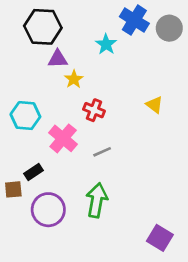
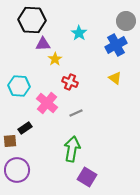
blue cross: (134, 20) -> (116, 45), moved, turned 30
purple circle: (48, 210) -> (17, 170), moved
purple square: (160, 238) -> (87, 177), moved

